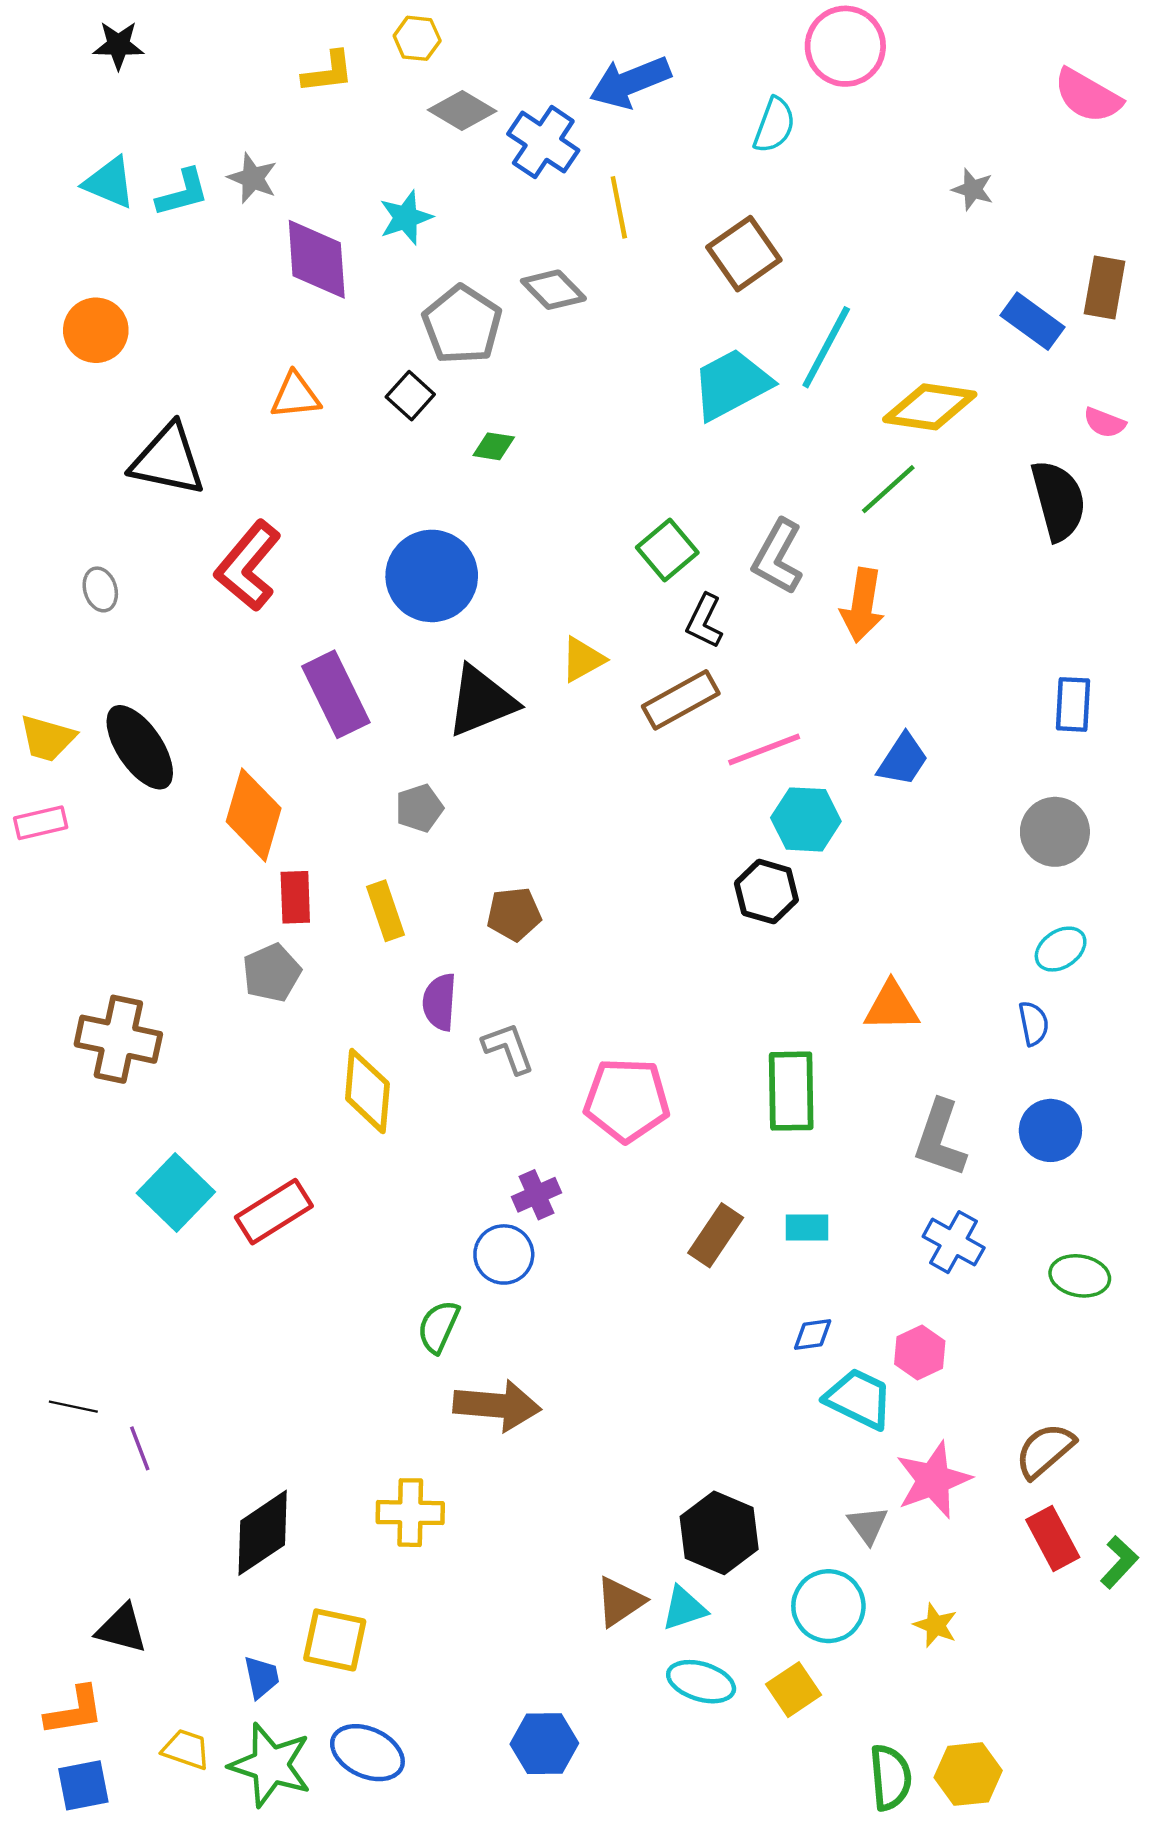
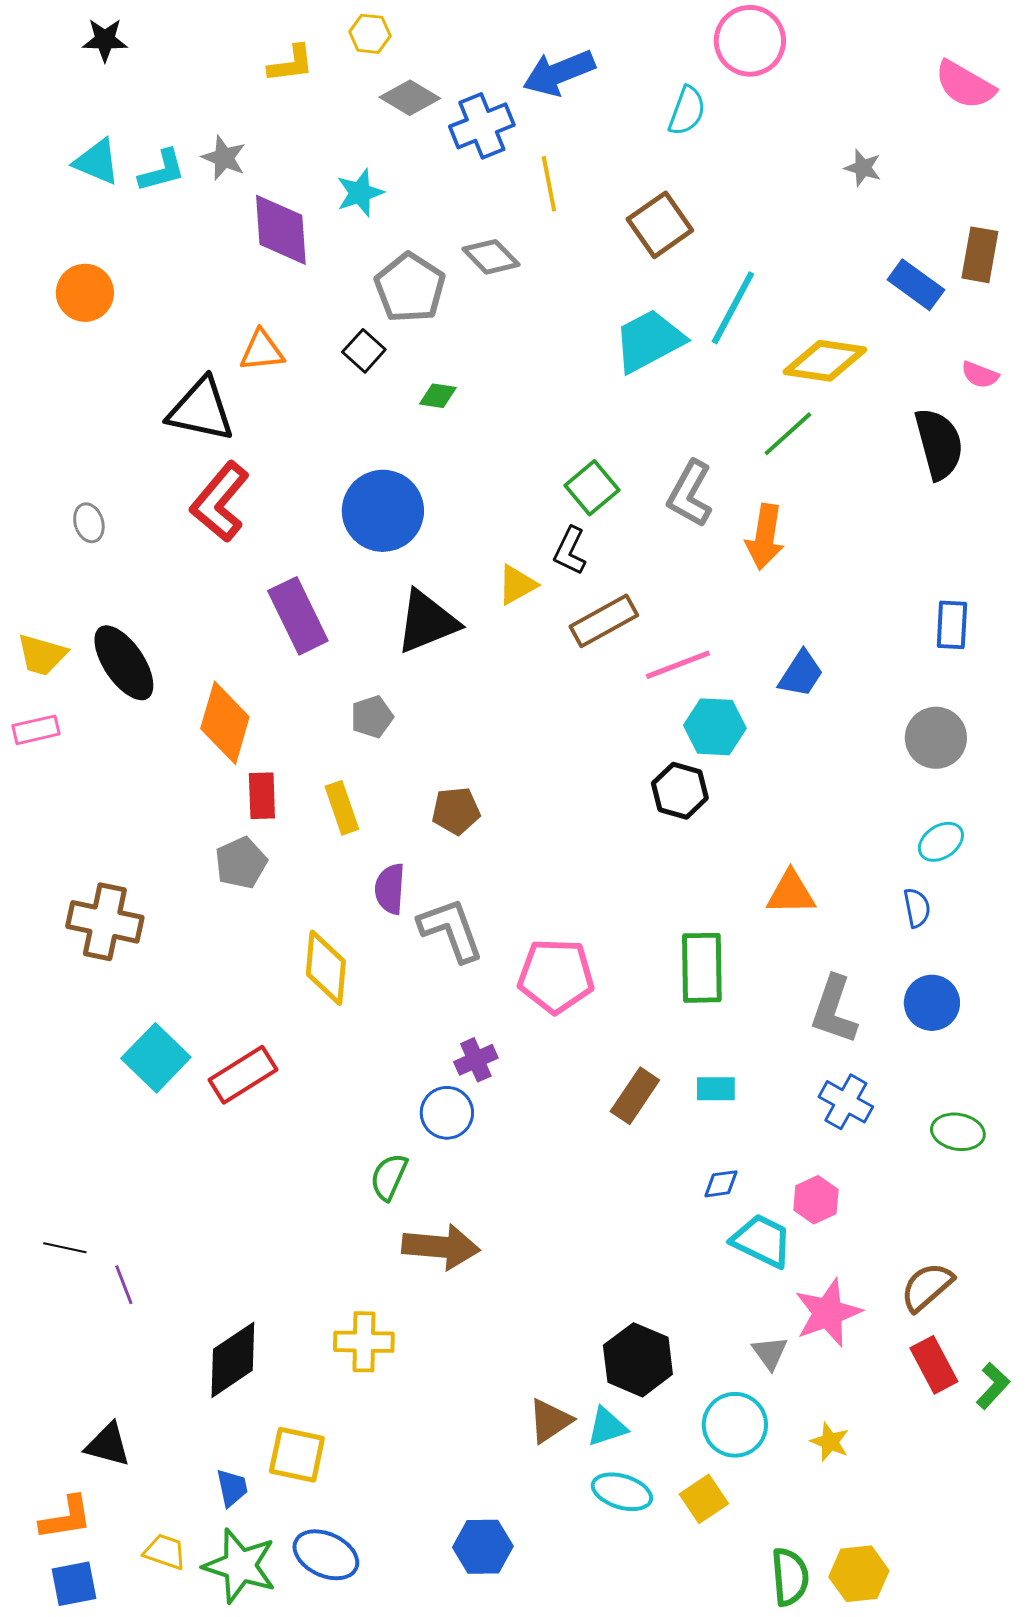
blue cross: (543, 142) -> (482, 126), turned 34
black triangle: (168, 460) -> (201, 410), moved
black L-shape: (704, 621) -> (570, 551), moved
gray L-shape: (508, 1048) -> (451, 930), size x1.4

